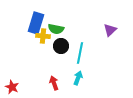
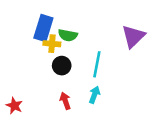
purple triangle: (110, 30) -> (133, 36), size x1.5
black circle: (61, 46) -> (62, 66), moved

